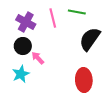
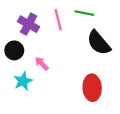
black semicircle: (90, 39) -> (99, 43), turned -75
black circle: (23, 46) -> (14, 50), moved

